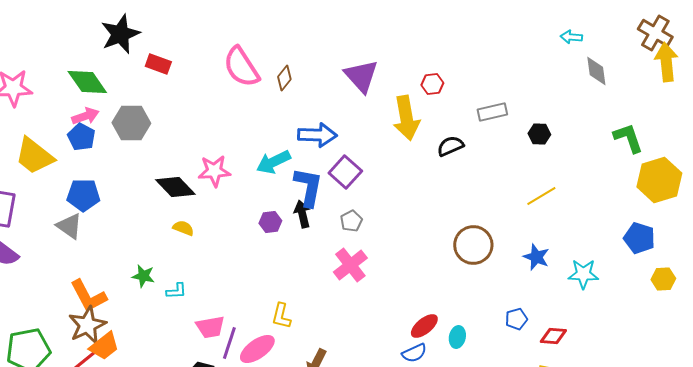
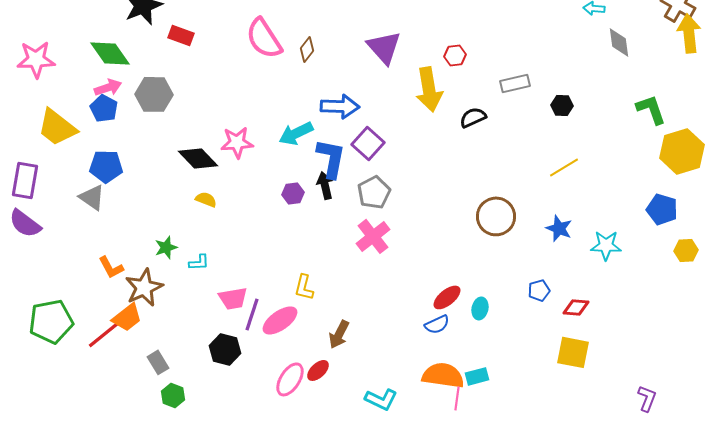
gray pentagon: (351, 221) -> (374, 192), size x1.5
green star: (143, 276) -> (166, 247), turned -30
orange L-shape: (88, 296) -> (111, 267), size x0.7
brown star: (87, 325) -> (144, 287), moved

